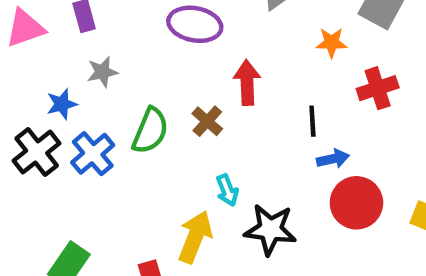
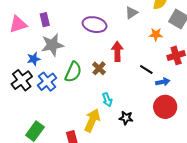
gray star: (102, 72) -> (52, 45), size x1.6
black line: (312, 121) -> (146, 70), turned -56
blue arrow: (333, 159) -> (163, 82), moved
black star: (270, 229) -> (126, 118), size x0.6

